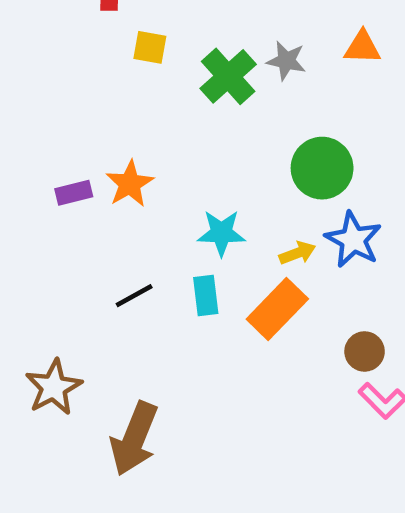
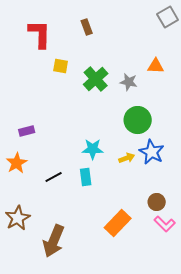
gray star: (286, 61) -> (129, 82), moved
orange star: (130, 184) -> (17, 163), moved
orange rectangle: (277, 309) -> (118, 223), moved

